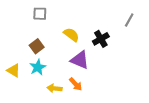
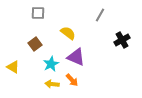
gray line: (129, 20) -> (100, 15), moved
black cross: (101, 39) -> (122, 40), moved
cyan star: (38, 67) -> (51, 64), moved

